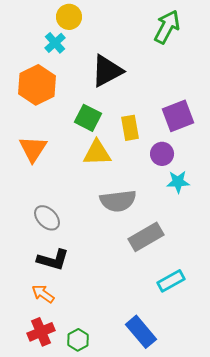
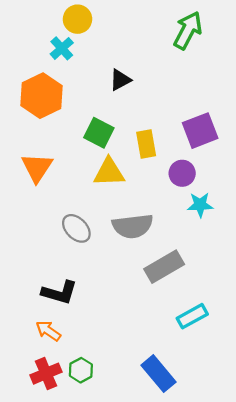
black triangle: (107, 71) -> (120, 80), size x0.6
gray ellipse: (47, 218) -> (76, 228), moved
green hexagon: (78, 340) -> (81, 370), moved

